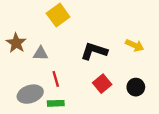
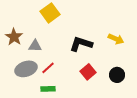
red line: (56, 79) -> (48, 68), turned 64
gray ellipse: (30, 94) -> (26, 69), moved

